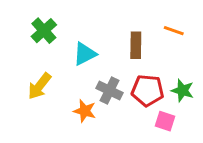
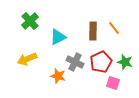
orange line: (174, 31) -> (114, 28), moved, turned 32
yellow arrow: (39, 86) -> (27, 59), turned 30
red pentagon: (147, 90) -> (101, 62), turned -30

